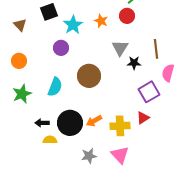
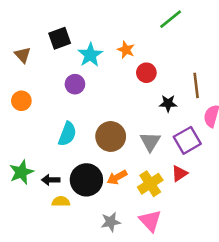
red circle: (127, 16) -> (146, 73), moved
gray triangle: (120, 48) -> (150, 142), moved
brown circle: (89, 76) -> (111, 136), moved
green star: (22, 94) -> (21, 172), moved
yellow cross: (120, 126) -> (150, 184), turned -30

